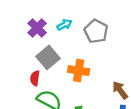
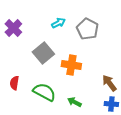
purple cross: (37, 28) -> (13, 28), moved
red semicircle: (35, 78) -> (14, 83), moved

